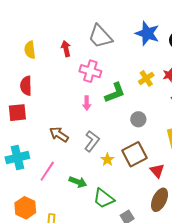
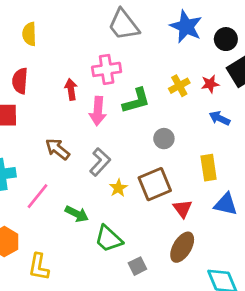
red arrow: (66, 49) -> (71, 89), moved
pink cross: (90, 71) -> (107, 69), turned -30
pink arrow: (87, 103) -> (98, 111), size x1.5

